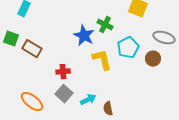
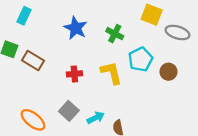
blue star: (84, 36) -> (76, 28), moved
gray ellipse: (164, 38) -> (177, 32), moved
red cross: (63, 72) -> (74, 74), moved

